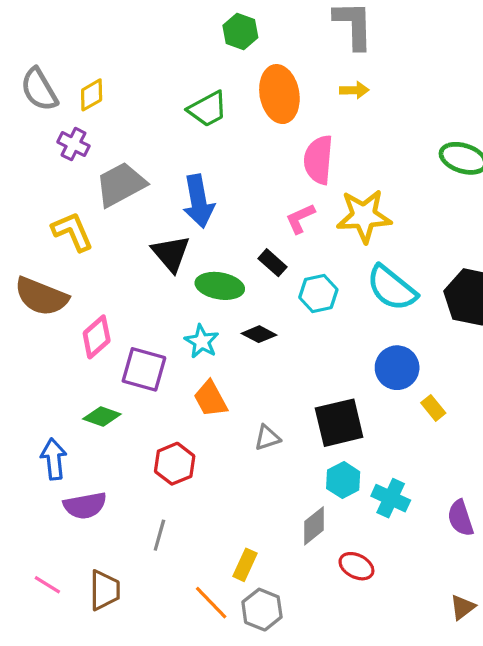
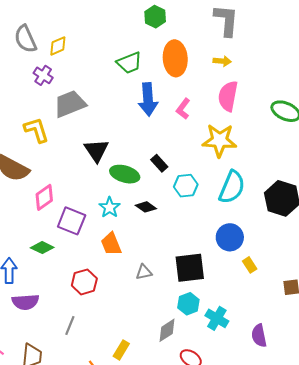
pink semicircle: (318, 160) -> (228, 96), moved
blue arrow: (199, 201) -> (148, 99), moved
pink L-shape: (300, 218) -> (183, 109), moved, turned -35
cyan semicircle: (392, 288) -> (232, 187), turned -112

